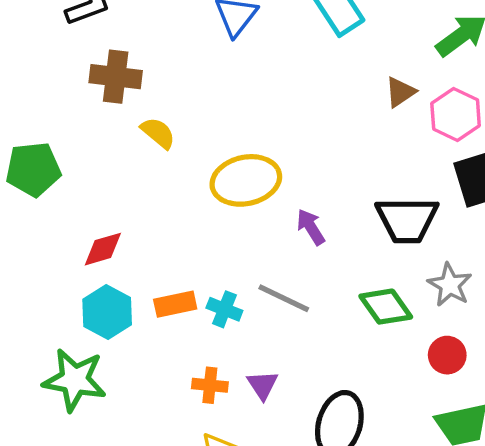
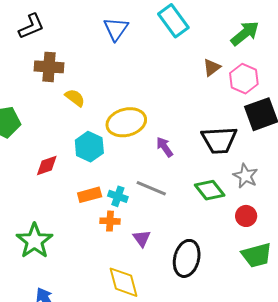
cyan hexagon: (107, 312) -> (89, 147), moved
green star: (75, 380) -> (34, 241), turned 30
orange cross: (210, 385) -> (110, 221), moved

